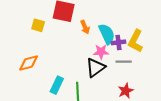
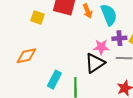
orange arrow: (85, 27) -> (87, 11), moved
cyan semicircle: (107, 34) -> (109, 15), moved

